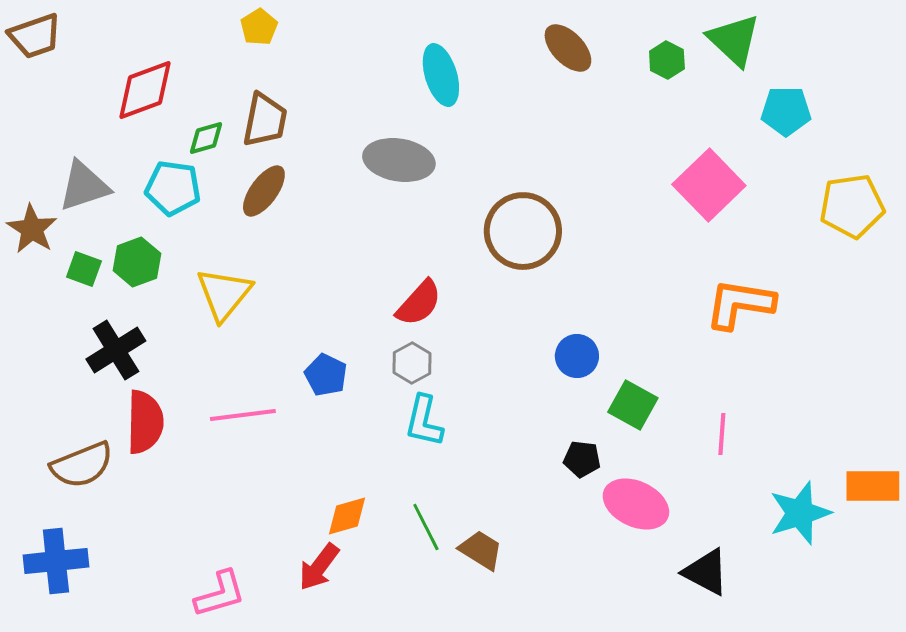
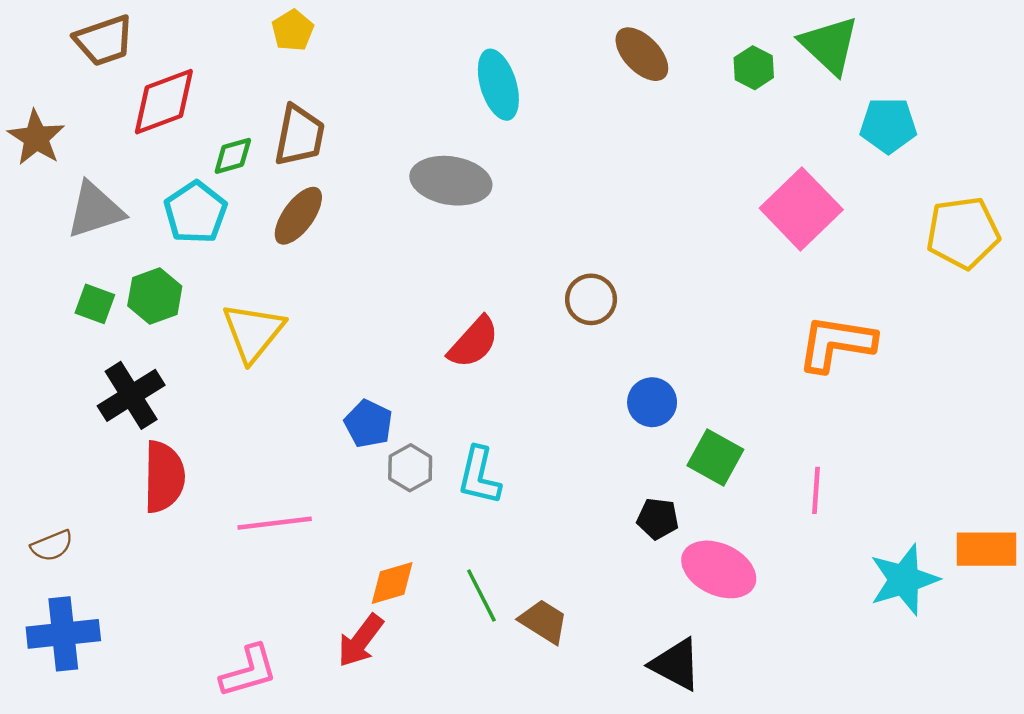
brown trapezoid: (35, 36) -> (104, 41), moved
cyan pentagon: (173, 188) -> (196, 212), turned 30
brown star: (32, 229) -> (36, 138), moved
brown circle: (523, 231) -> (591, 299), moved, size x0.6
gray hexagon: (412, 363) -> (410, 468), moved
pink line: (243, 415) -> (275, 523), moved
brown semicircle: (82, 465) -> (52, 546), moved, size x0.6
black triangle: (706, 572) -> (676, 664), moved

